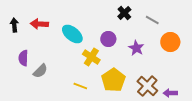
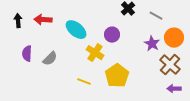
purple star: (136, 48) -> (152, 44), moved
gray semicircle: (40, 71) -> (50, 59), moved
brown cross: (147, 86) -> (170, 65), moved

